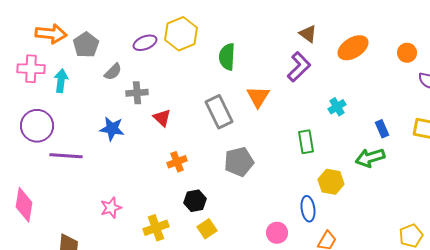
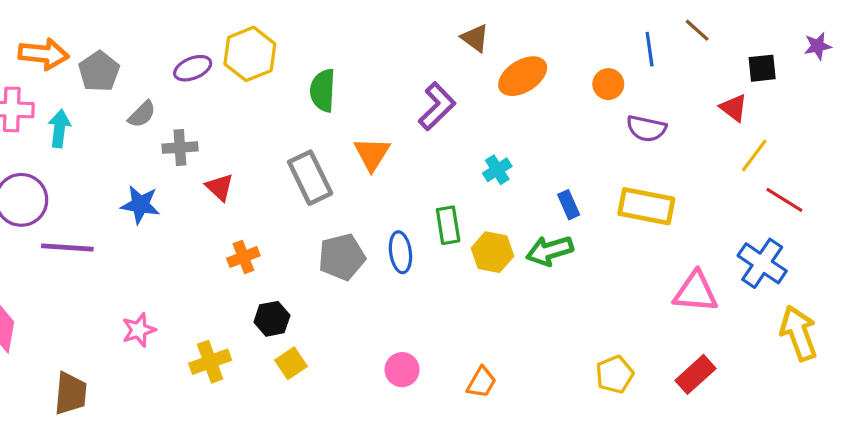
brown triangle: (308, 34) -> (475, 38), moved
yellow hexagon: (331, 182) -> (492, 252), moved
blue ellipse: (308, 209) -> (400, 252), moved

